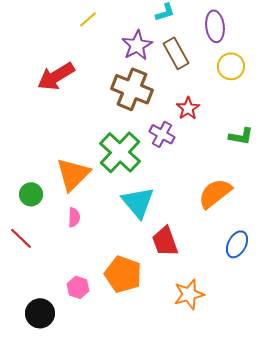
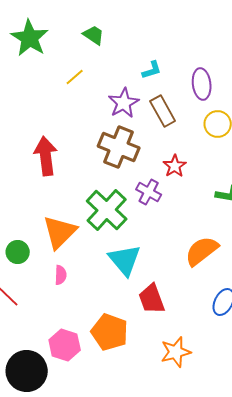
red arrow: (56, 76) -> (46, 156), moved, turned 114
pink hexagon: (78, 287) -> (65, 345), size x1.4
black circle: (40, 313) -> (27, 371), size x1.4

